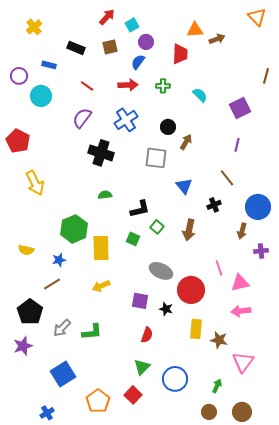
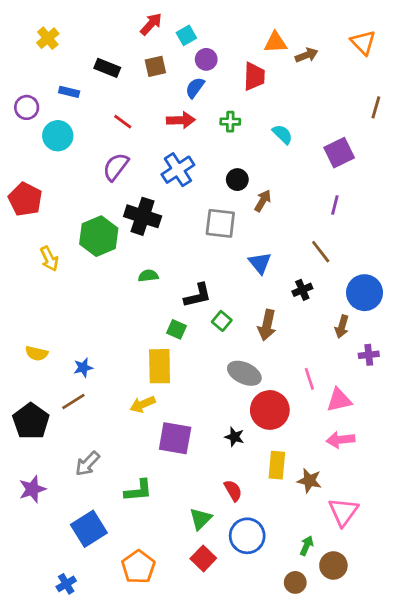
orange triangle: (257, 17) -> (363, 42), moved
yellow arrow: (35, 183) -> (49, 259), size x0.7
green hexagon: (74, 229) -> (99, 236), moved
green square: (133, 239) -> (177, 329), moved
yellow rectangle: (101, 248) -> (160, 366), moved
gray ellipse: (161, 271) -> (244, 373), moved
purple square: (140, 301) -> (175, 438), moved, size x1.4
black pentagon: (30, 312) -> (31, 421), moved
green L-shape: (92, 332) -> (138, 491), moved
red semicircle: (147, 335) -> (233, 491), moved, turned -49
red square: (133, 395) -> (203, 558), moved
brown circle: (242, 412) -> (333, 565), moved

